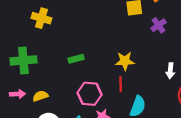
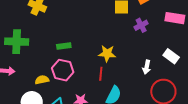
pink hexagon: (90, 94) -> (63, 70), moved
yellow semicircle: (40, 96) -> (42, 80), moved

